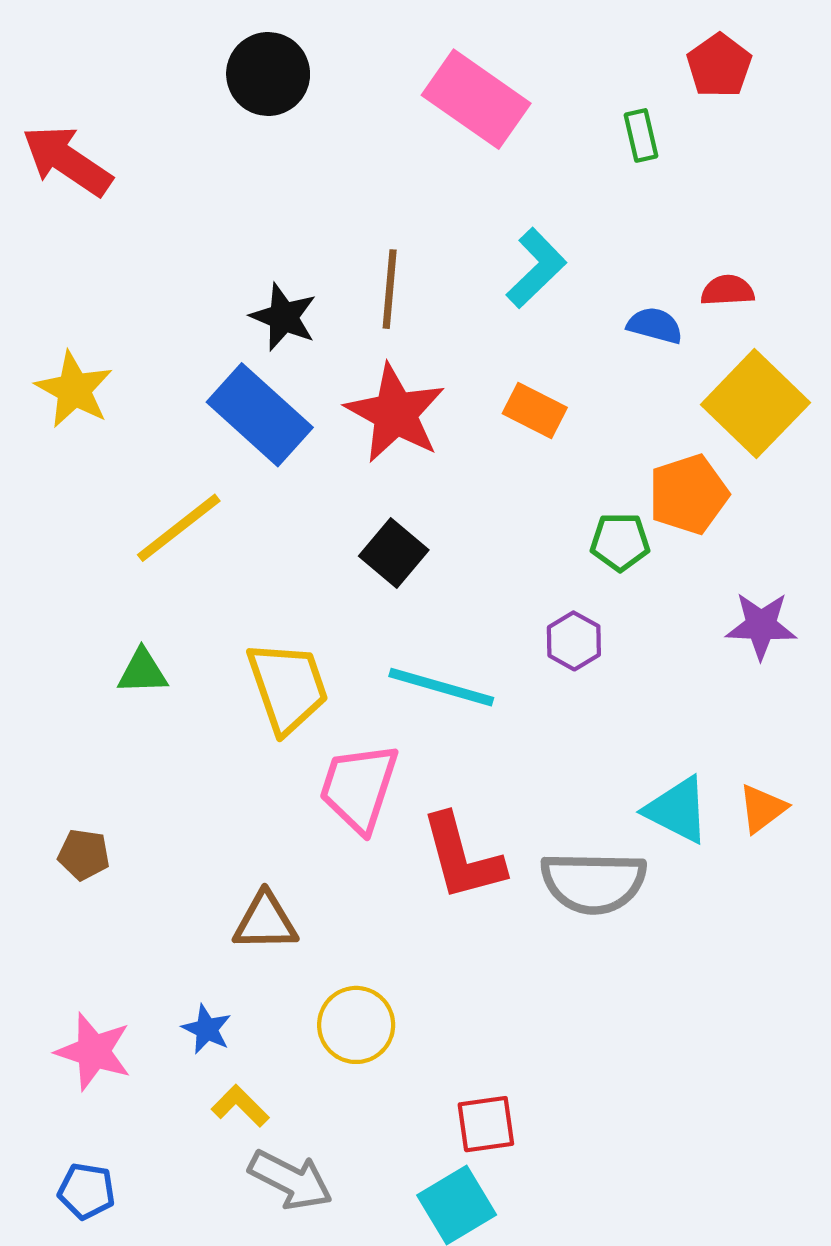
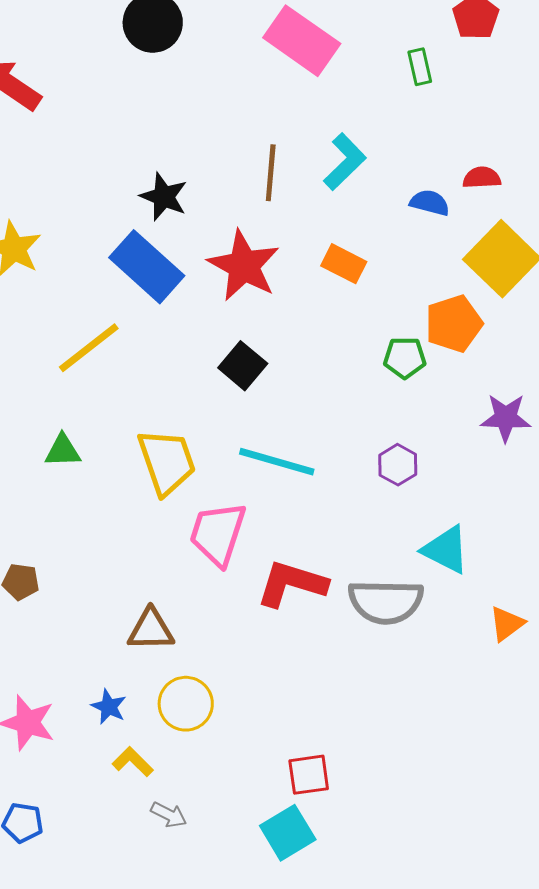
brown line: (390, 289) -> (271, 173), moved
purple hexagon: (574, 641) -> (398, 465), moved
orange triangle: (762, 809) -> (507, 624), moved
red L-shape: (462, 857) -> (292, 584), turned 122
yellow circle: (356, 1025) -> (186, 704), moved
gray arrow: (290, 1180) -> (169, 815), size x0.6

